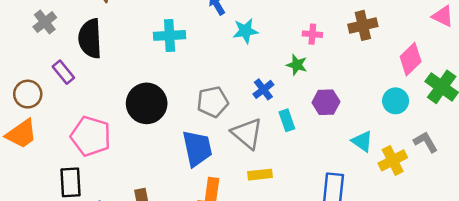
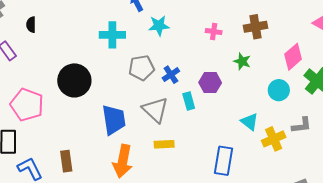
cyan cross: (170, 35) -> (112, 35), moved
black semicircle: (90, 39) -> (31, 25), size x0.5
green star: (297, 65) -> (242, 61), moved
gray pentagon: (213, 102) -> (142, 68), moved
purple hexagon: (326, 102) -> (210, 83), moved
gray L-shape: (426, 142) -> (302, 125), turned 110

